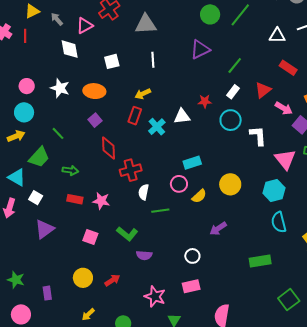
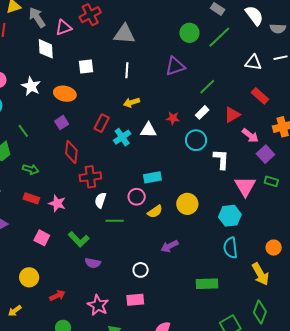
gray arrow: (57, 19) -> (37, 17), size x1.5
yellow arrow: (143, 94) -> (132, 102), moved
red arrow: (112, 280) -> (57, 296), moved
yellow arrow: (88, 314) -> (15, 311), moved

